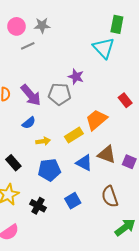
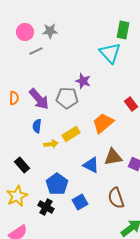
blue semicircle: (29, 123) -> (37, 126), turned 136
yellow rectangle: (74, 135) -> (71, 134), moved
brown triangle: (107, 155) -> (113, 157), turned -30
blue pentagon: (49, 170) -> (57, 184), moved, turned -30

